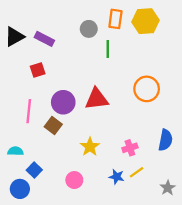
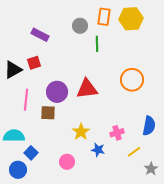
black triangle: (14, 37) -> (13, 70), moved
brown square: (53, 126) -> (48, 113), turned -35
cyan semicircle: (15, 151) -> (14, 136), size x1.5
yellow line: (137, 172) -> (134, 152), moved
blue star: (117, 177) -> (98, 150), moved

